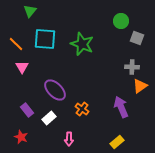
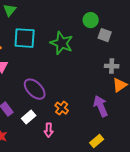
green circle: (121, 21) -> (91, 20), moved
gray square: (137, 38) -> (105, 35), moved
pink arrow: (69, 139) -> (49, 130), moved

